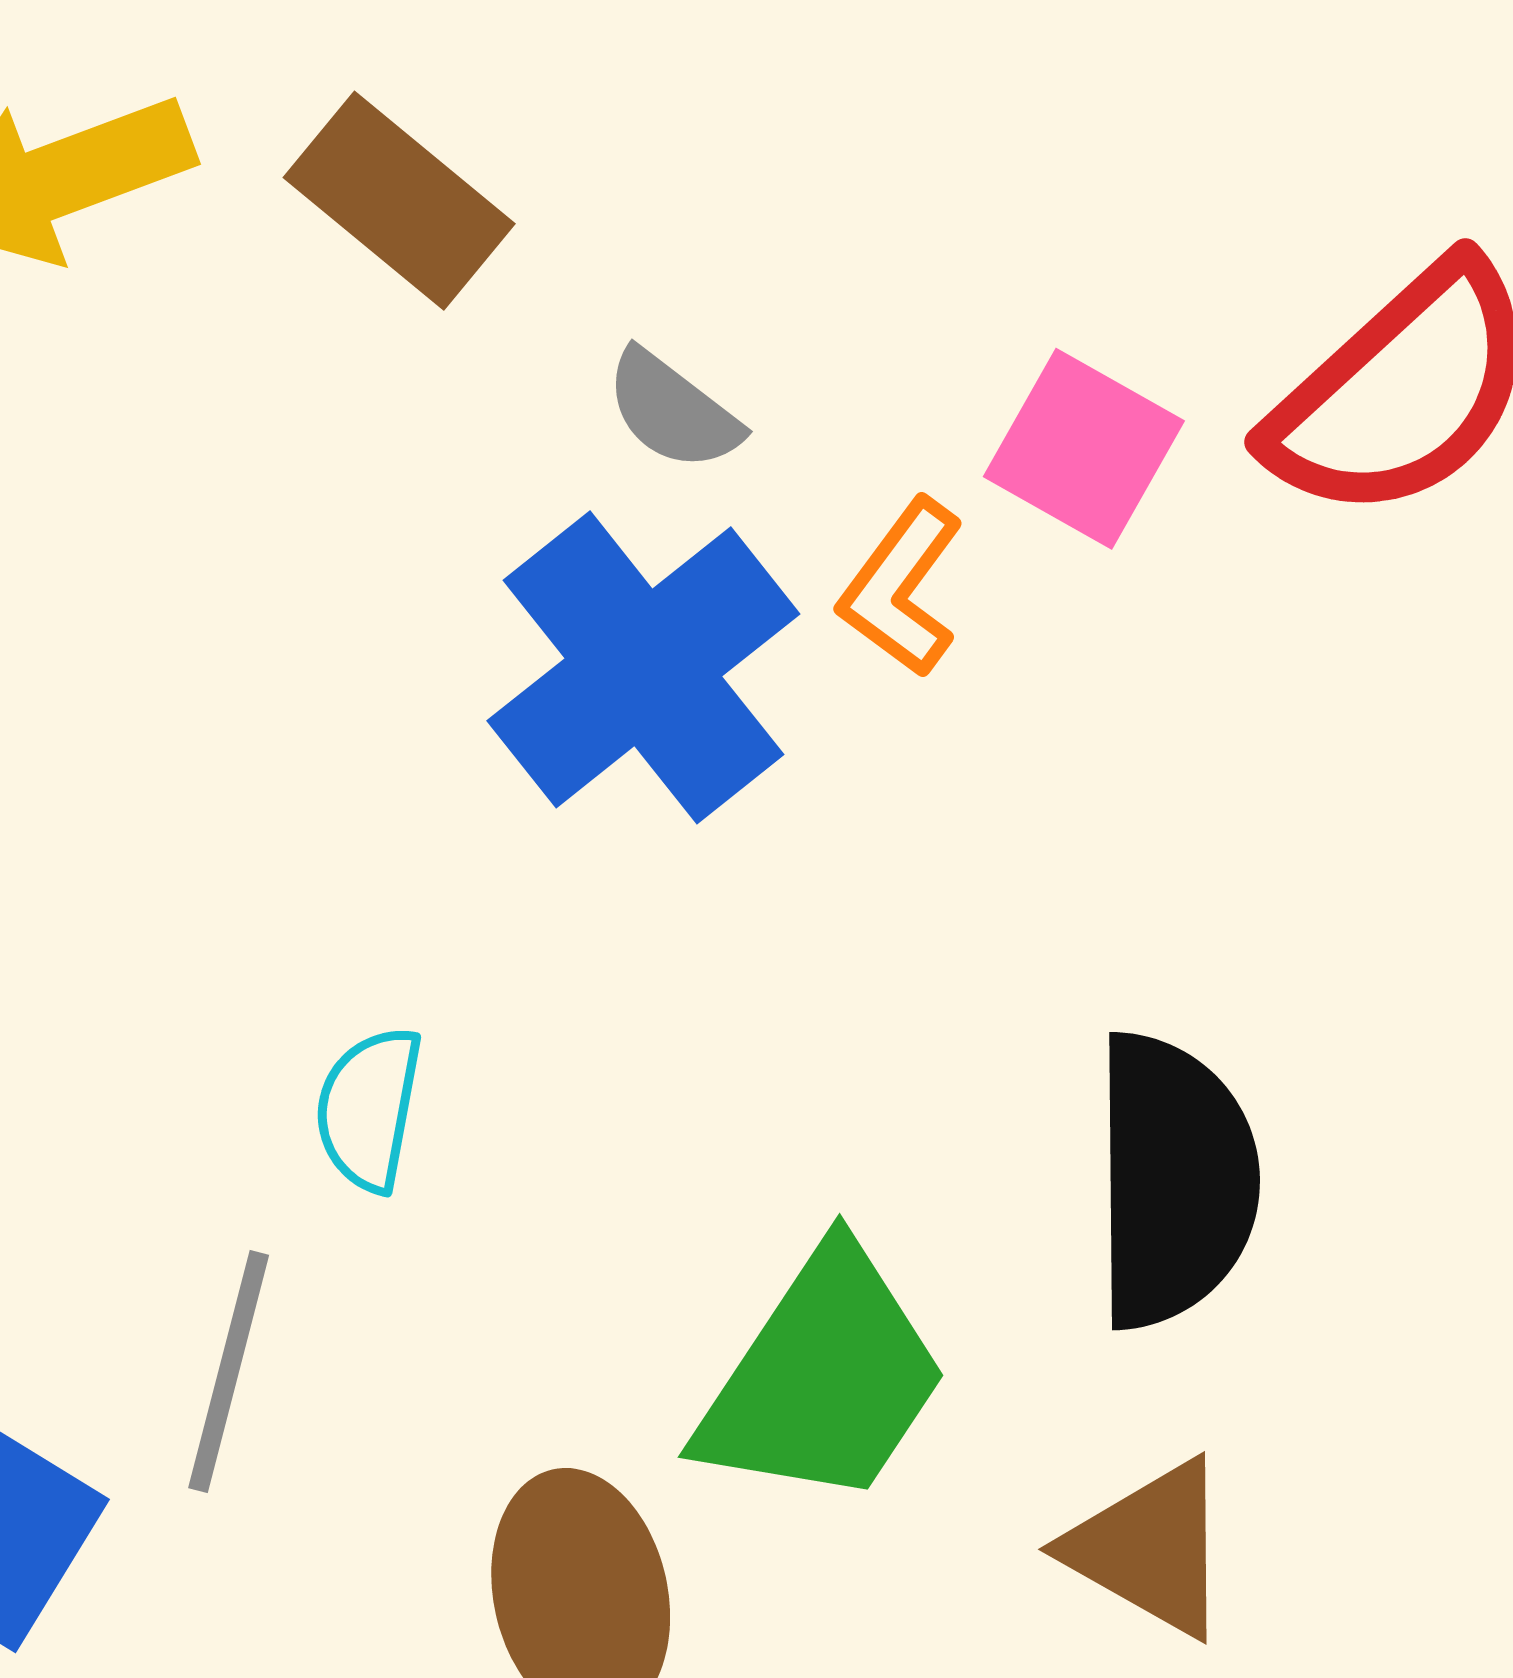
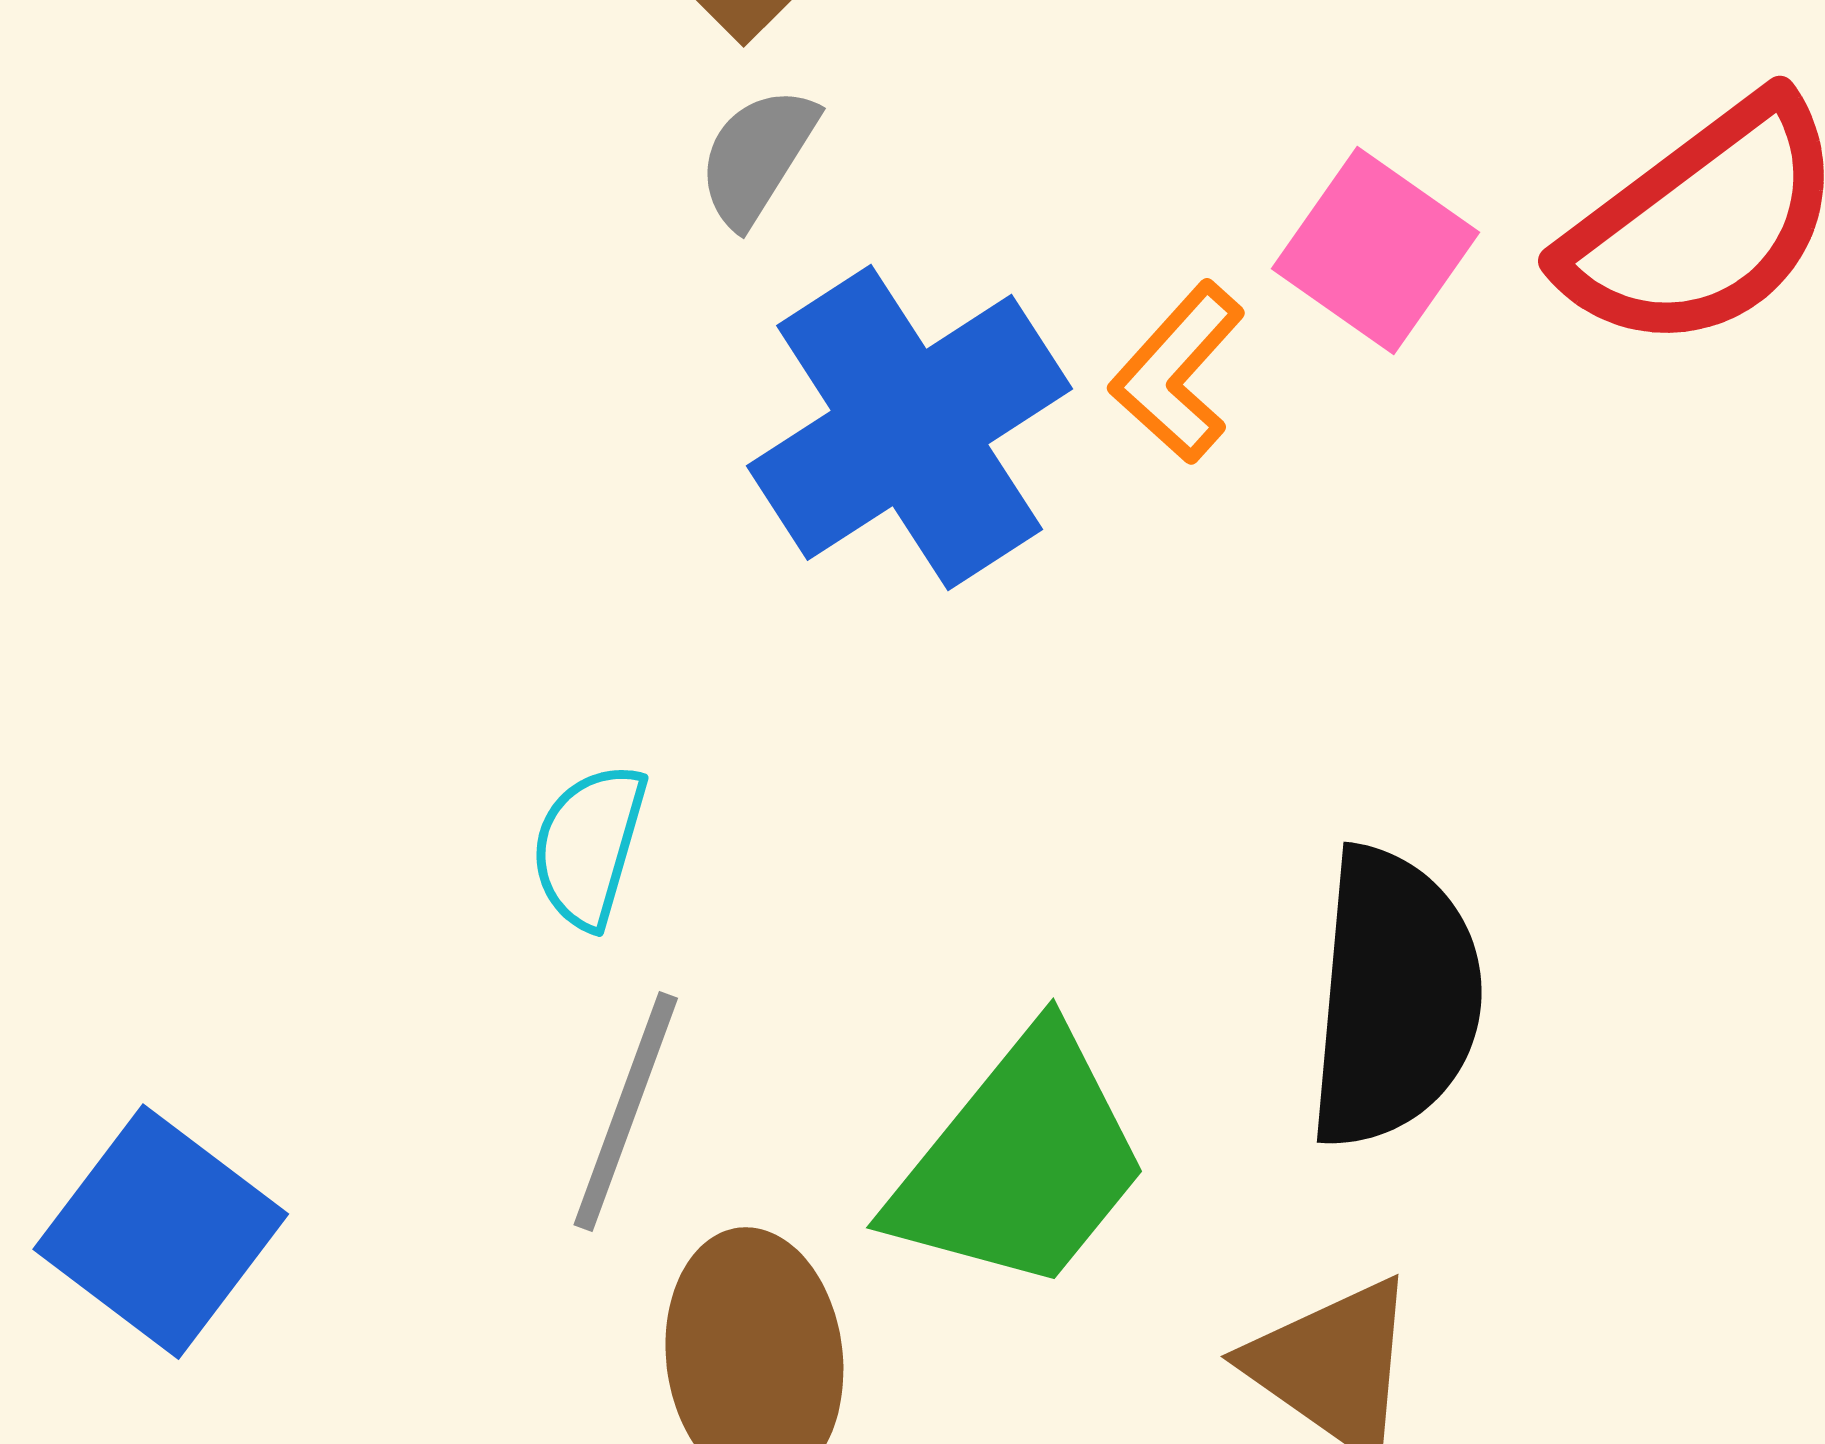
gray semicircle: (673, 411) -> (757, 156), moved, turned 79
gray line: (229, 1371) -> (626, 1111), moved

